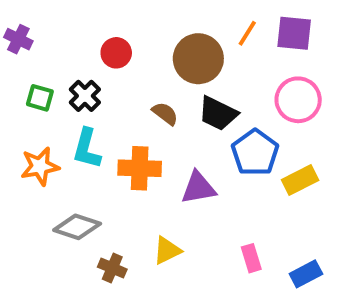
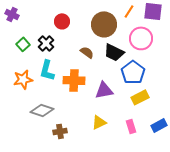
green square: (40, 98) -> (23, 44), turned 32
pink circle: (298, 100) -> (141, 38), moved
yellow rectangle: (300, 180) -> (140, 97), moved
yellow triangle: (167, 250) -> (99, 122), moved
brown cross: (112, 268) -> (60, 131), turned -32
blue rectangle: (306, 274) -> (159, 125), moved

